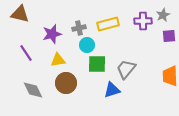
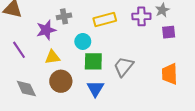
gray cross: (79, 28) -> (64, 16), moved
blue triangle: (112, 90) -> (95, 89), moved, turned -42

